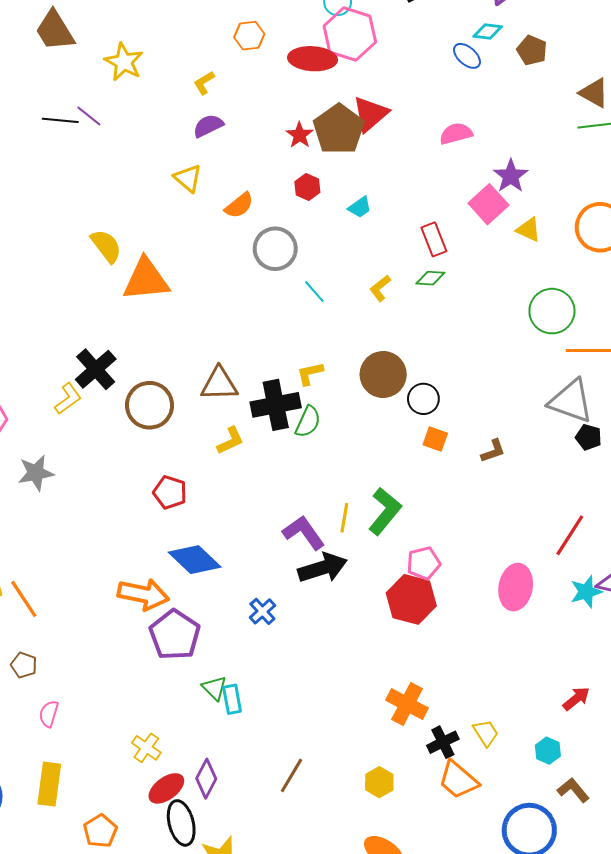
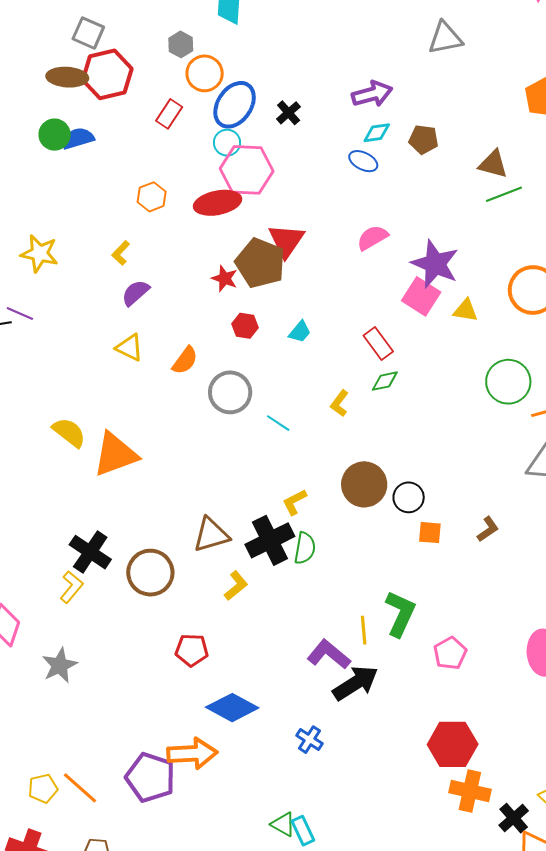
purple star: (511, 176) -> (435, 264), size x1.4
red hexagon: (411, 599) -> (453, 744), moved
purple pentagon: (175, 635) -> (150, 777), moved

